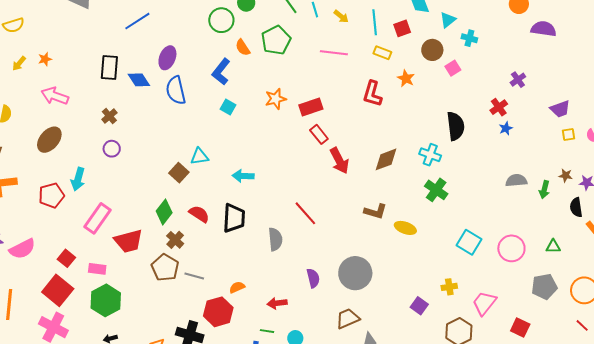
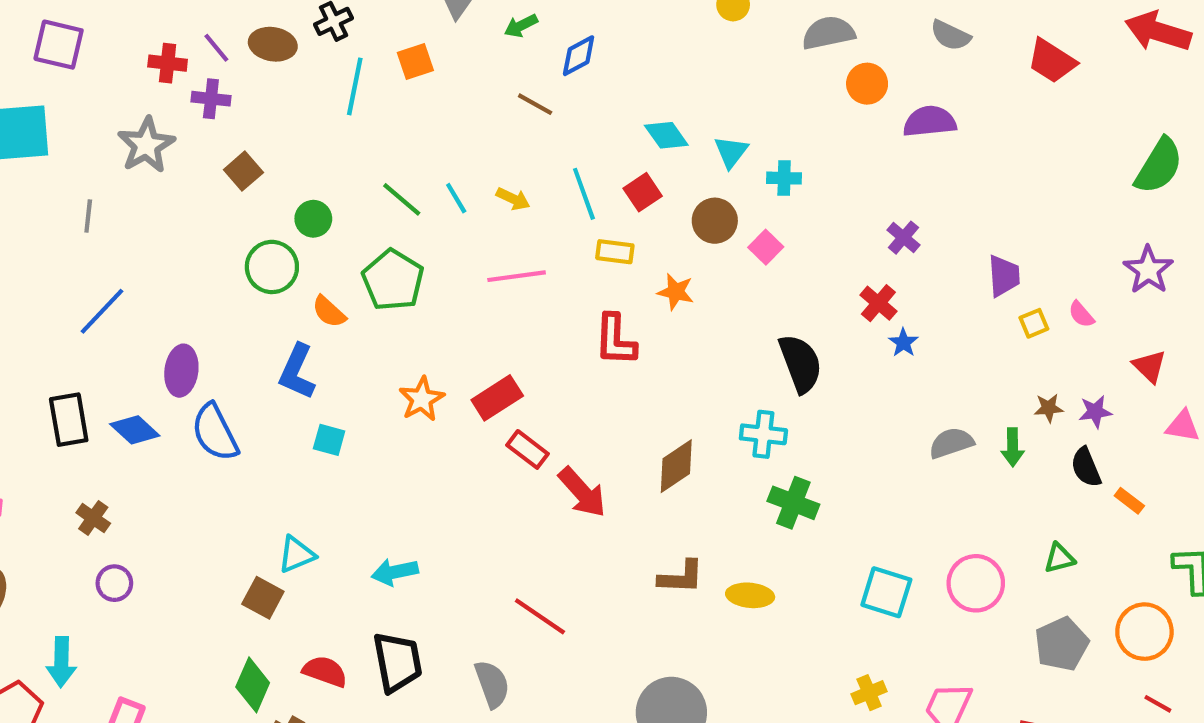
purple trapezoid: (560, 109) -> (1004, 276), turned -60

